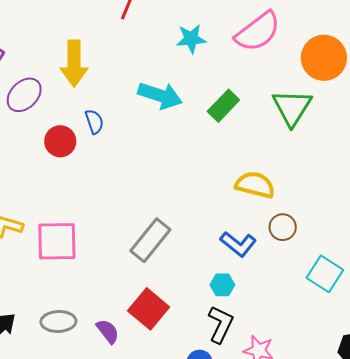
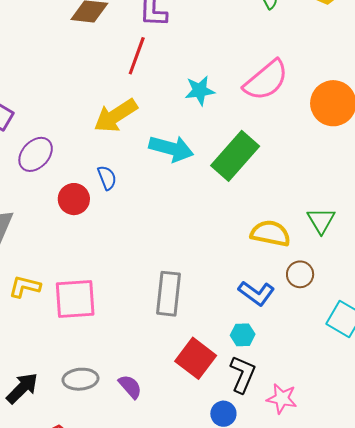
yellow arrow: (74, 63) -> (116, 116), moved, turned 60
green rectangle: (223, 106) -> (235, 156), size x1.5
green triangle: (292, 107) -> (321, 220), moved, size x0.7
gray rectangle: (150, 240) -> (168, 294), turned -30
red square: (149, 309) -> (196, 358), moved

